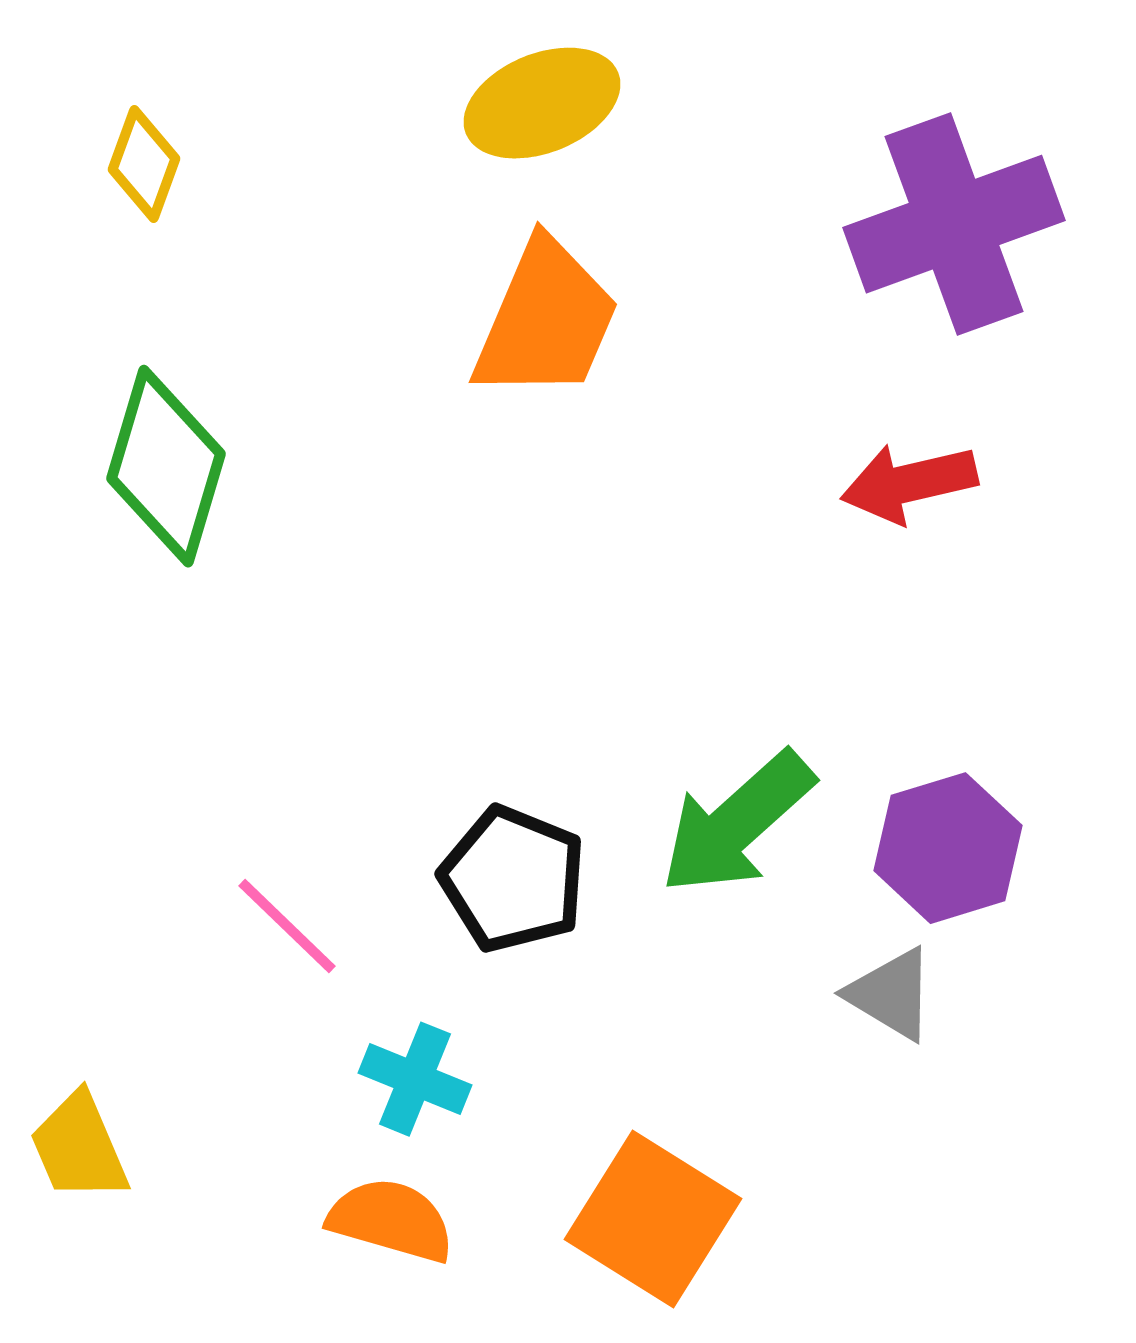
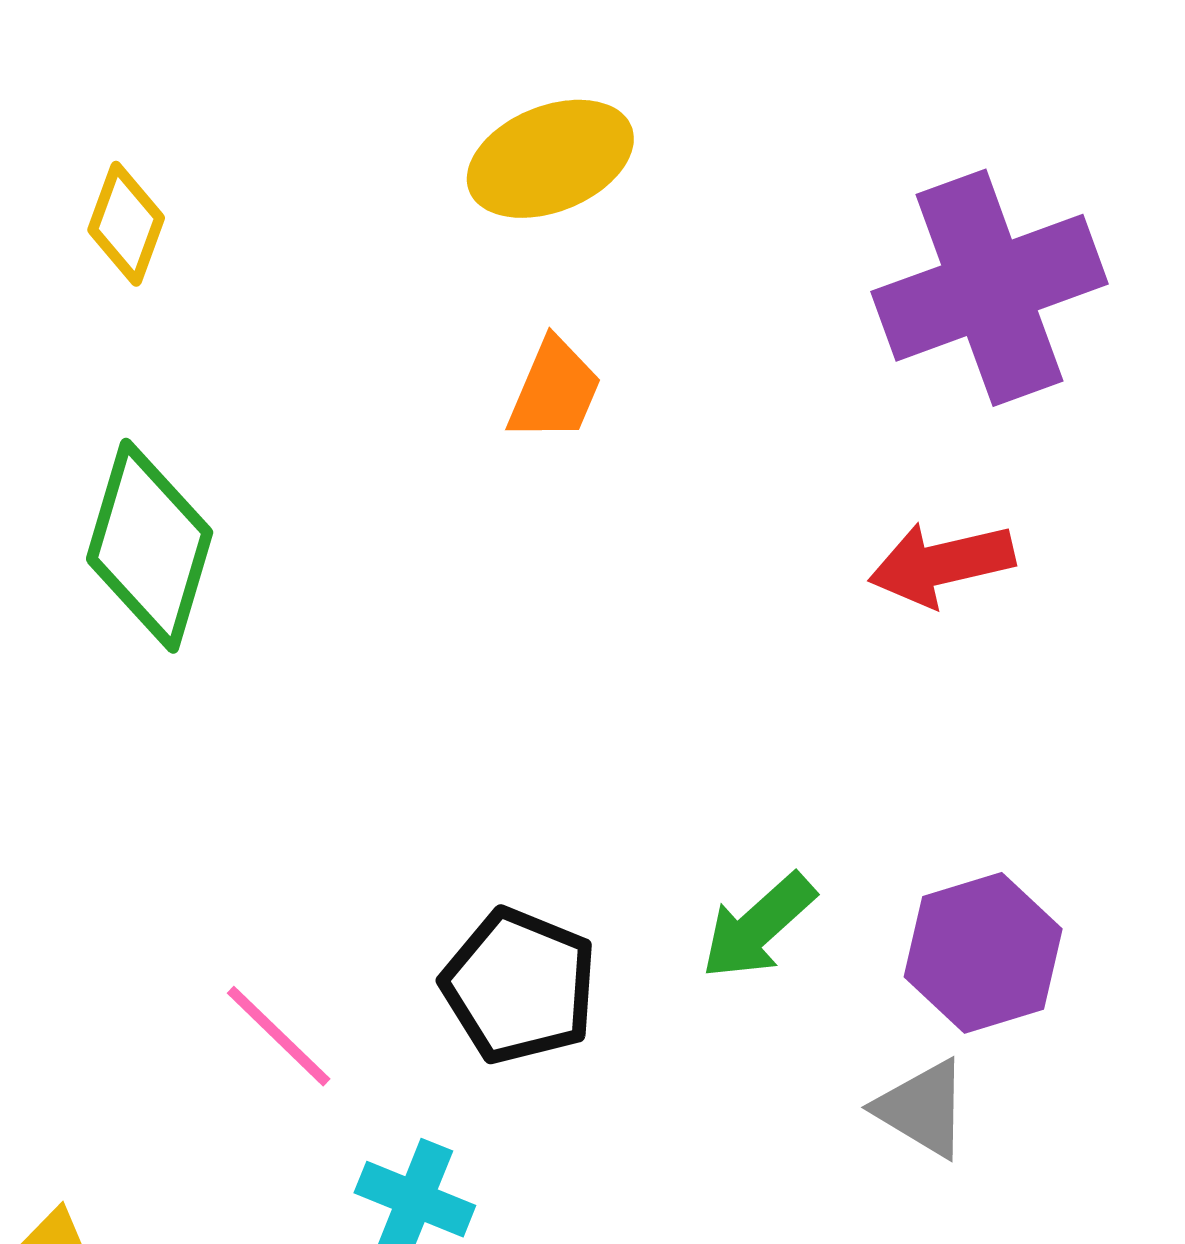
orange trapezoid: (546, 320) -> (555, 390), size x0.6
green arrow: (737, 823) -> (758, 926), size x0.7

